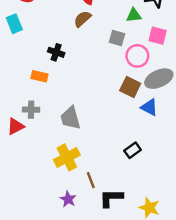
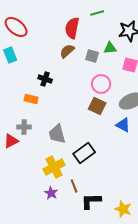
gray square: (117, 38) -> (92, 56), moved
pink circle: (137, 56) -> (101, 84), moved
brown square: (130, 87) -> (97, 106), moved
black rectangle: (133, 150) -> (84, 153), moved, size x1.5
purple star: (68, 199) -> (51, 193), moved

